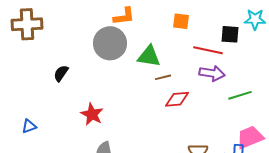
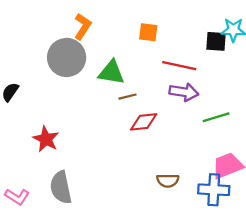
orange L-shape: (124, 16) -> (83, 26), turned -50
black square: (230, 34) -> (216, 41), moved

